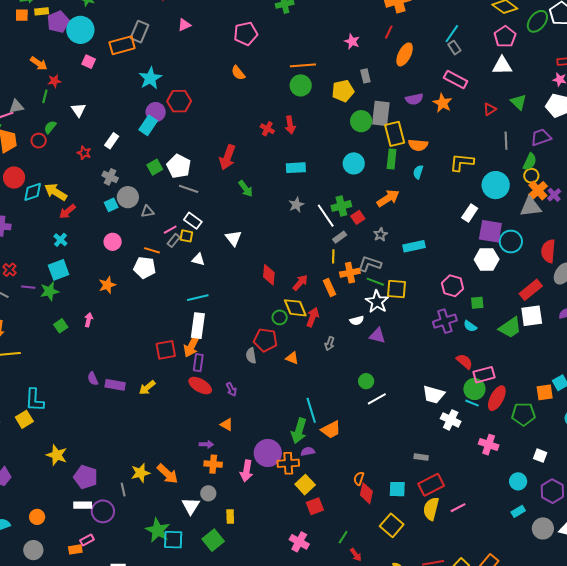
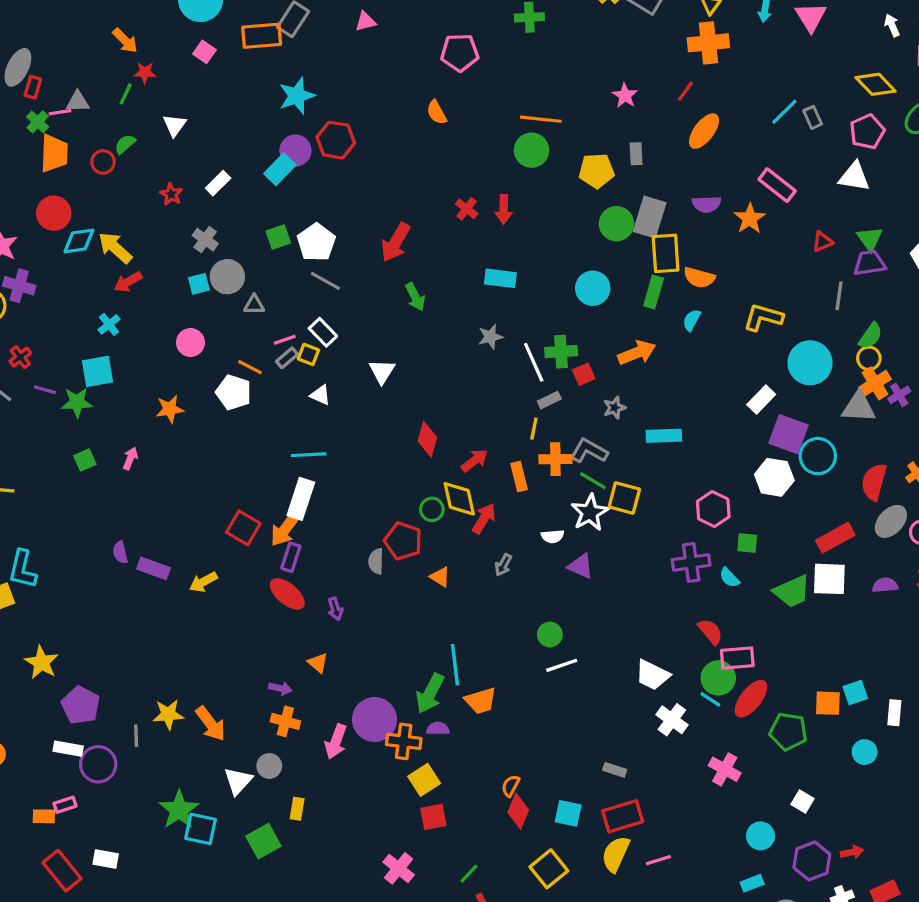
gray rectangle: (454, 48) -> (813, 117), moved
purple trapezoid: (541, 137) -> (870, 263), moved
red square: (166, 350) -> (243, 528), turned 30

